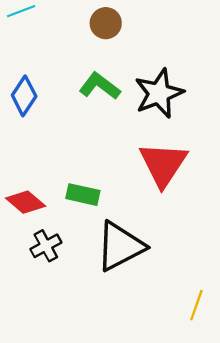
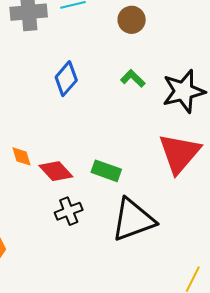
brown circle: (106, 23) -> (132, 20), moved
green L-shape: (100, 86) -> (133, 78), size x0.7

